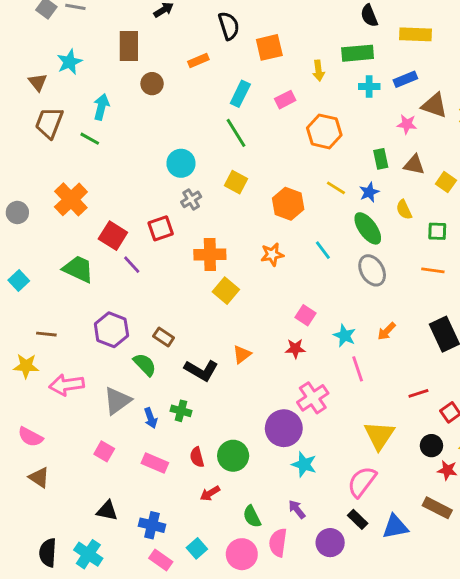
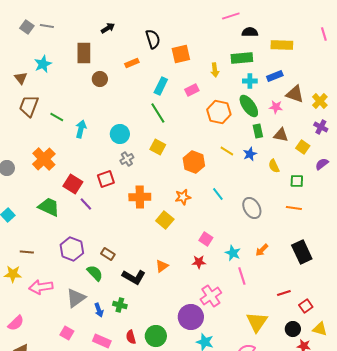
black semicircle: (369, 16) -> (250, 32), turned 112
cyan arrow: (101, 107) -> (81, 129), moved
green ellipse: (368, 228) -> (249, 106), moved
yellow square: (226, 291) -> (165, 220), moved
pink semicircle: (30, 437) -> (16, 323), turned -72

